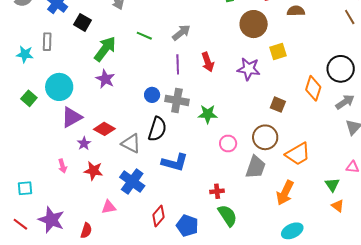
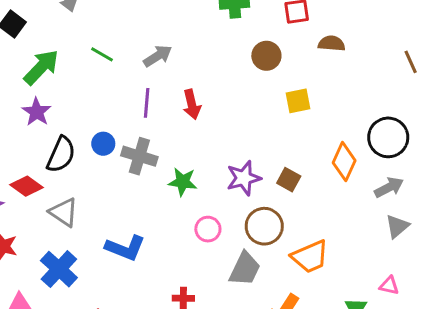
brown circle: (254, 24) -> (266, 56), size x0.7
purple star: (249, 69) -> (244, 178), moved, turned -30
black semicircle: (157, 129) -> (61, 155), moved

